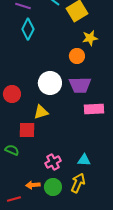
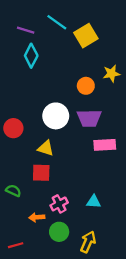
yellow star: (90, 38) -> (111, 74), moved
yellow triangle: (41, 112) -> (46, 148), turned 35
red square: (27, 130) -> (41, 173), moved
yellow arrow: (78, 183) -> (88, 242), moved
orange arrow: (33, 185) -> (37, 217), moved

